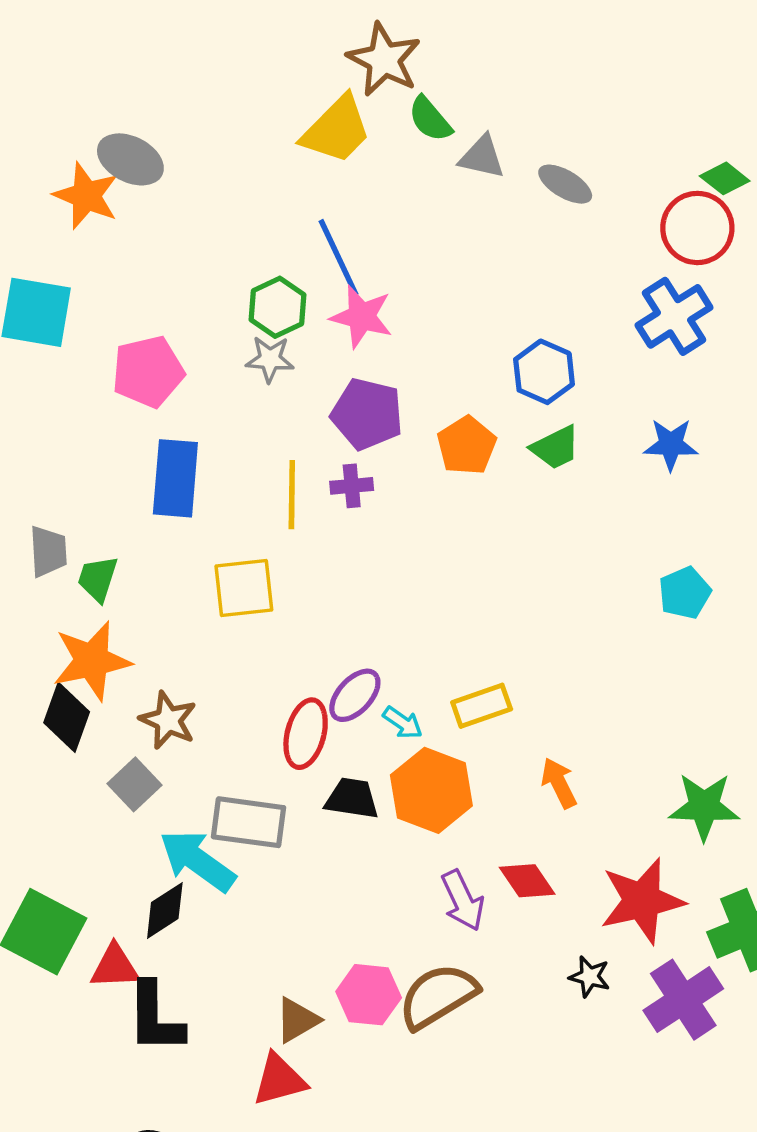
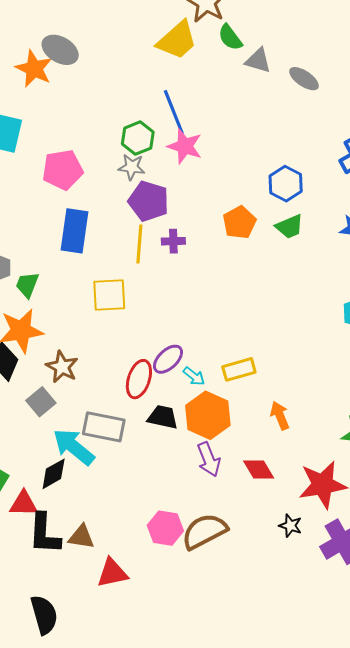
purple pentagon: (367, 414) -> (149, 201), moved
purple arrow: (463, 900) -> (209, 459), moved
brown triangle: (297, 1020) -> (81, 537), moved, turned 36

